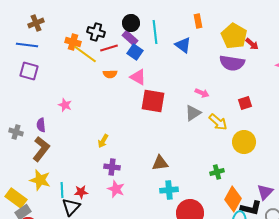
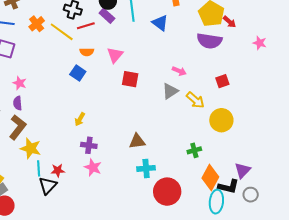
orange cross: (73, 42) -> (37, 24), moved, turned 35
blue square: (135, 52) -> (78, 73), moved
pink triangle: (138, 77) -> (115, 55), turned 42
red square: (153, 101) -> (130, 79), size x0.7
pink star: (65, 105) -> (20, 83), moved
yellow star: (40, 180) -> (31, 148), moved

